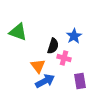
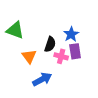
orange triangle: (38, 66) -> (29, 56), moved
purple rectangle: (80, 81) -> (75, 51), moved

